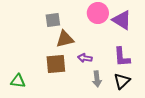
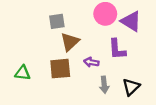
brown triangle: (65, 39) -> (70, 42), turned -30
purple L-shape: (122, 57) -> (117, 49), moved
green triangle: (18, 81) -> (23, 73), moved

